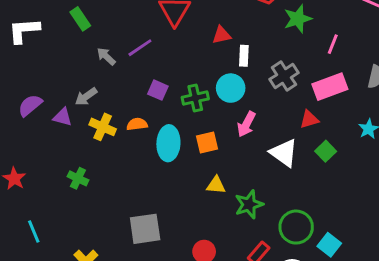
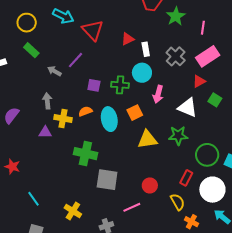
gray arrow: (86, 97) -> (47, 101), turned 133
green cross: (195, 98) -> (120, 85), turned 30
purple triangle: (63, 117) -> (45, 132), moved
green cross: (78, 178) -> (85, 154), moved, size x1.6
yellow triangle: (216, 185) -> (147, 140), size x1.5
green star: (249, 204) -> (178, 136), moved, turned 30
gray square: (145, 229) -> (107, 180), turned 30

